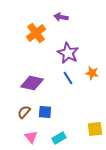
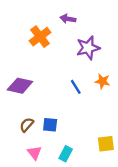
purple star: (68, 53) -> (88, 48), moved, turned 30
purple diamond: (32, 83) -> (20, 86), moved
cyan rectangle: (59, 138) -> (66, 154), turned -32

